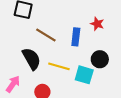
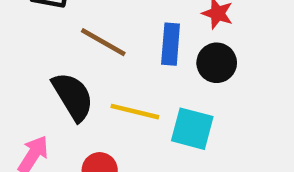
black circle: (100, 59) -> (217, 63), moved

